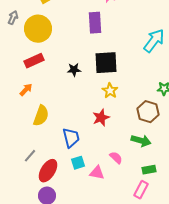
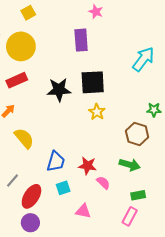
black star: (74, 70) -> (59, 90), size x1.6
yellow semicircle: (41, 116) -> (24, 138), turned -60
red star: (101, 118) -> (87, 166), moved, turned 30
blue trapezoid: (71, 138) -> (56, 162), turned 30
pink triangle: (97, 173) -> (83, 211), moved

